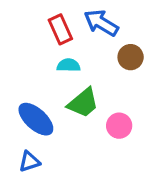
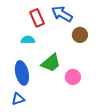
cyan semicircle: (69, 65) -> (28, 40), moved
blue ellipse: (36, 119) -> (22, 73), turned 35

